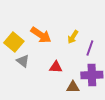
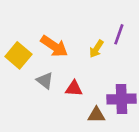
purple line: (90, 48) -> (119, 34), moved
gray triangle: (23, 61) -> (45, 81), moved

